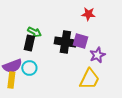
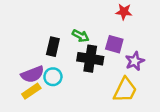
green arrow: (34, 32) -> (81, 36), moved
black cross: (65, 42) -> (90, 59), moved
yellow rectangle: (11, 80) -> (31, 91), turned 49

